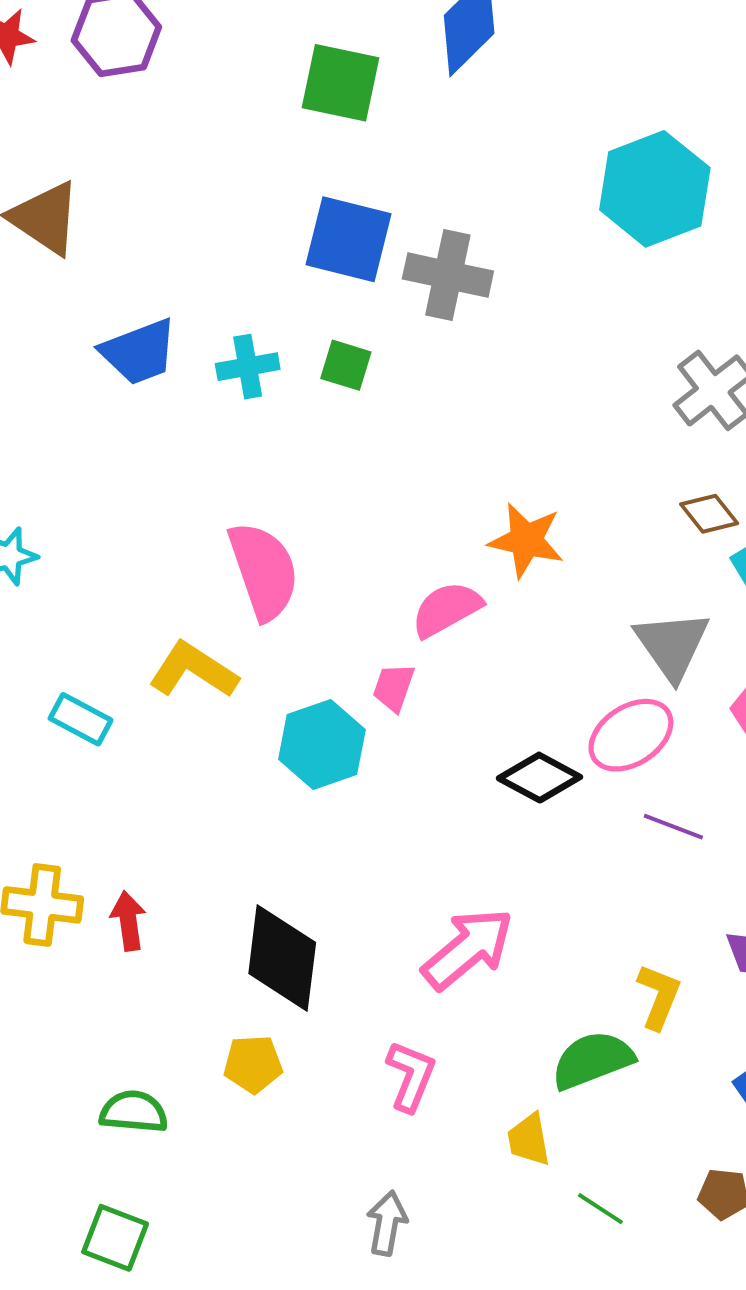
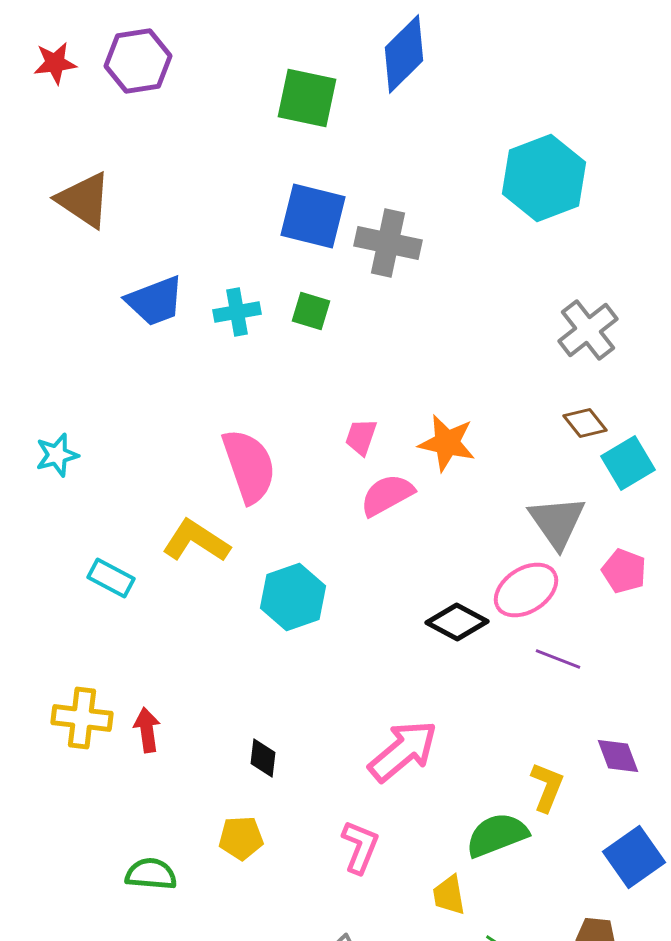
pink trapezoid: (394, 687) -> (361, 437), moved
black diamond: (282, 958) -> (263, 758), size x0.5

